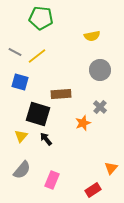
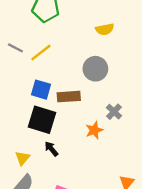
gray circle: (100, 70) -> (95, 69), moved
blue square: (20, 82) -> (41, 90), moved
yellow triangle: (21, 136) -> (22, 158), moved

